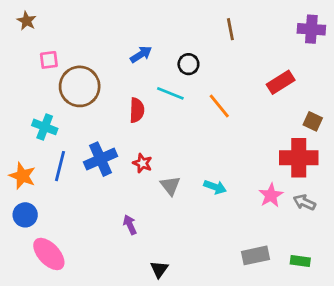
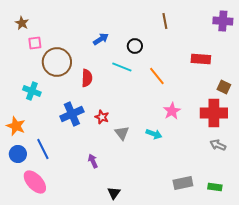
brown star: (27, 21) -> (22, 23), moved
red rectangle: (281, 82) -> (201, 59), turned 36
red semicircle: (137, 110) -> (87, 78), moved
blue line: (60, 166) -> (43, 149), moved, turned -40
pink star: (271, 195) -> (172, 111), moved

